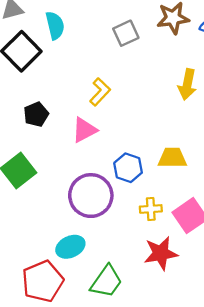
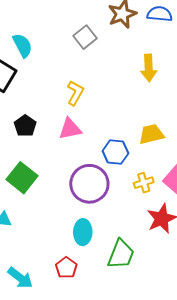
pink triangle: (84, 130) -> (70, 129), turned 30
cyan ellipse: (70, 247) -> (83, 232), turned -50
red pentagon: (43, 281) -> (66, 268), size x0.6

